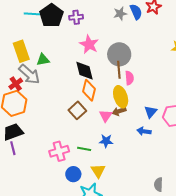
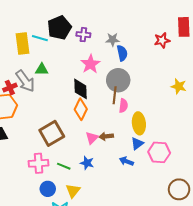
blue semicircle: (136, 12) -> (122, 53), moved
cyan line: (32, 14) -> (40, 38), moved
gray star: (120, 14) -> (113, 40), moved
yellow rectangle: (21, 51) -> (23, 44), moved
yellow ellipse: (121, 97) -> (139, 123), moved
brown square: (77, 110) -> (52, 133), moved, size x1.4

